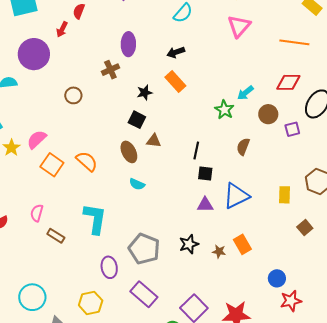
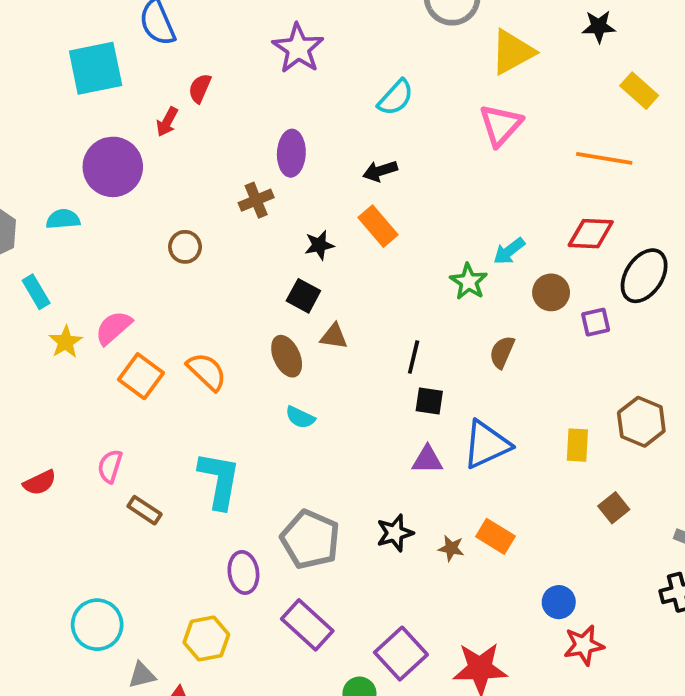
orange rectangle: (242, 244) -> (495, 536), turned -30

